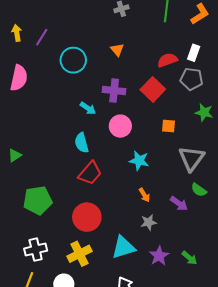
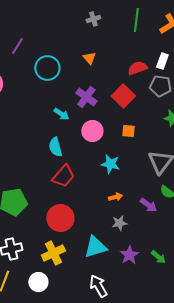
purple cross: (114, 90) -> (86, 97), turned 30
orange square: (168, 126) -> (128, 131), moved
orange arrow: (144, 195) -> (115, 197), turned -72

